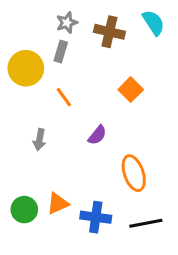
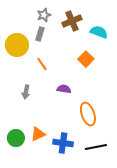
cyan semicircle: (153, 23) -> (99, 32), moved, turned -36
brown cross: (109, 32) -> (72, 21), turned -36
purple semicircle: (97, 135) -> (64, 89), turned -120

